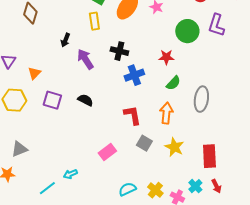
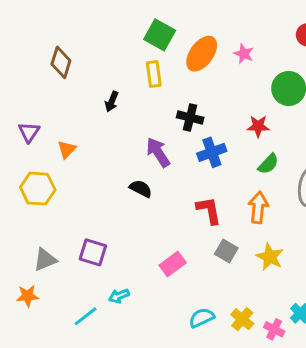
purple arrow: (85, 59) -> (158, 152), moved
purple square: (52, 100) -> (93, 252), moved

